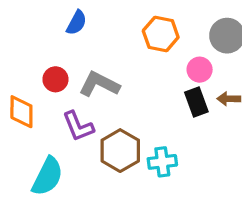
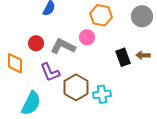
pink circle: (200, 70) -> (87, 37), moved

